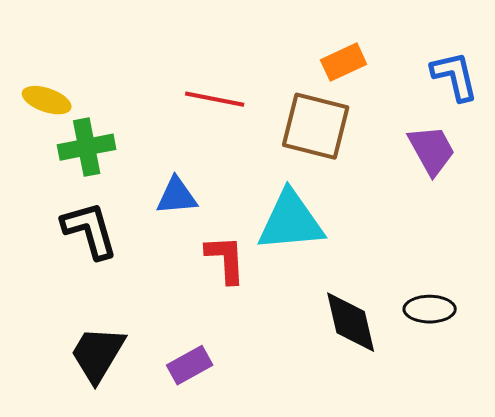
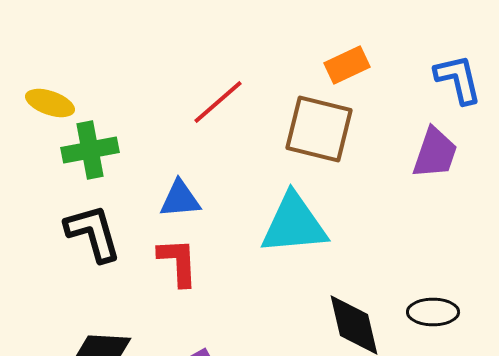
red line: (215, 99) -> (218, 102), turned -52
purple trapezoid: (432, 150) -> (435, 153), turned 48
red L-shape: (226, 259) -> (178, 262), moved

